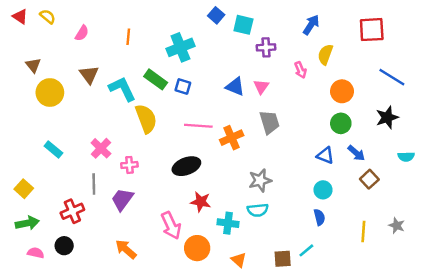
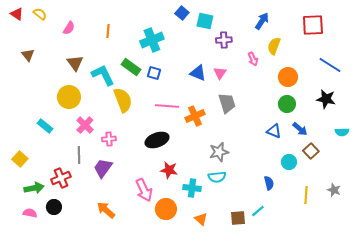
yellow circle: (50, 92) -> (69, 97), moved
black star: (387, 117) -> (326, 99), turned 30
cyan circle: (323, 190) -> (289, 162), moved
green arrow: (27, 223) -> (34, 188), moved

